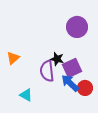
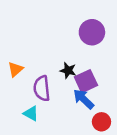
purple semicircle: (47, 71) -> (42, 88), moved
red circle: (85, 88) -> (101, 122), moved

